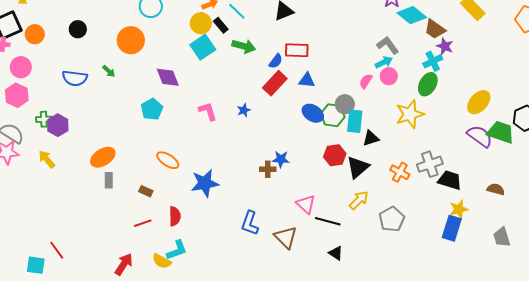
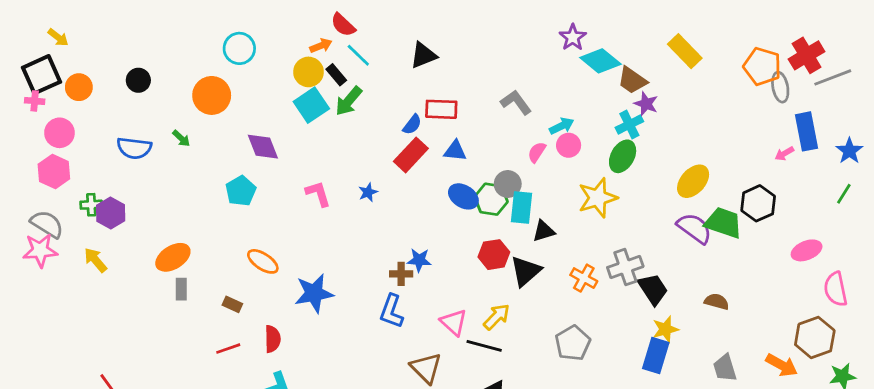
gray L-shape: (388, 45) -> (516, 102), moved
green arrow: (244, 46) -> (349, 101), moved, turned 115
black trapezoid: (450, 180) -> (653, 289), turned 40
yellow arrow: (359, 200) -> (497, 317), moved
blue L-shape: (250, 223) -> (391, 311), moved

